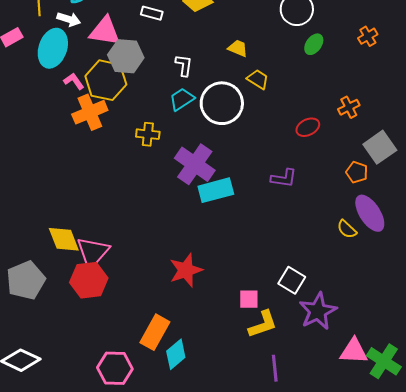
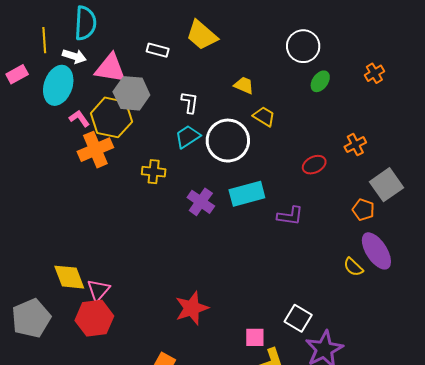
purple cross: (195, 164) -> (201, 202), size x0.7
cyan rectangle: (216, 190) -> (247, 194), moved
pink triangle: (93, 252) -> (98, 290), size x0.7

